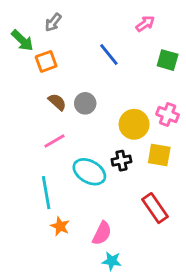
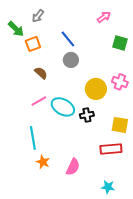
blue line: (109, 54) -> (68, 39), moved
gray circle: (85, 103) -> (71, 60), moved
yellow square: (159, 155) -> (120, 125), moved
cyan ellipse: (89, 172) -> (63, 107), moved
red rectangle: (155, 208) -> (111, 149), turned -60
cyan star: (112, 261) -> (108, 187), moved

